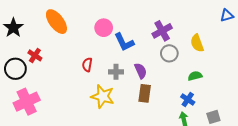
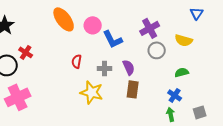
blue triangle: (227, 15) -> (197, 13), moved, turned -40
orange ellipse: (56, 22) -> (64, 19), moved
yellow semicircle: (197, 43) -> (184, 40), turned -54

